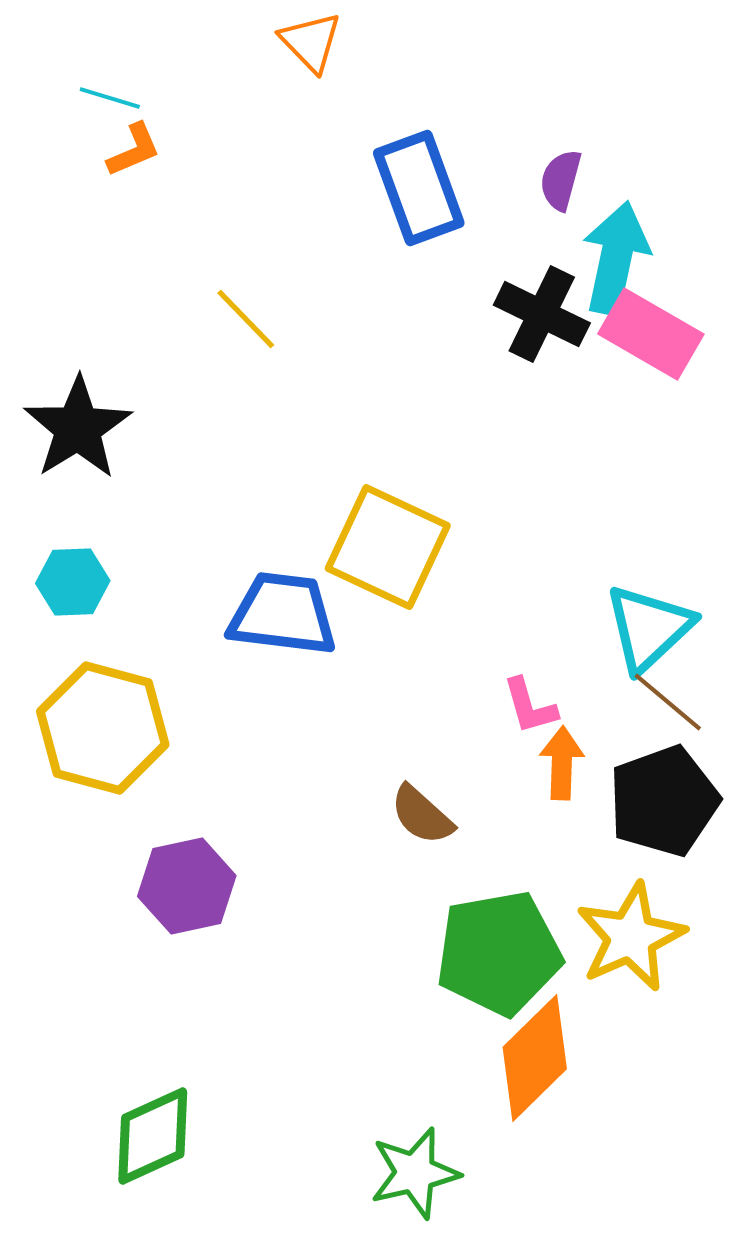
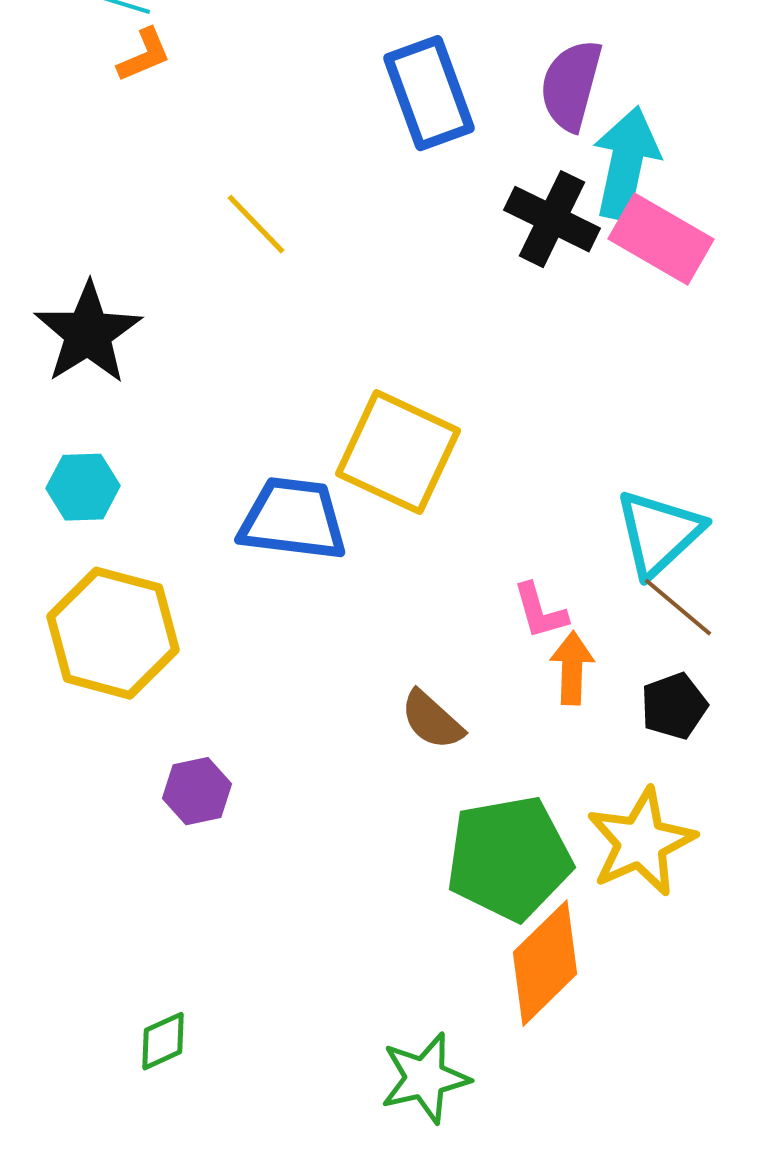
purple semicircle: (561, 180) -> (571, 85), size x1.5
black pentagon: (664, 801) -> (674, 706), size x0.6
purple hexagon: (187, 886) -> (197, 791), size x0.7
green diamond: (153, 1136) -> (163, 1041), size x0.6

